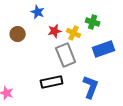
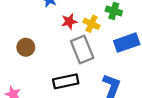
brown circle: (18, 34) -> (26, 47), moved

